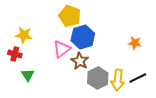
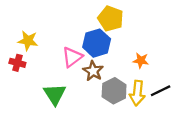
yellow pentagon: (70, 16) -> (111, 19), moved
orange star: (135, 43) -> (141, 60), moved
green triangle: (28, 75) -> (55, 94), moved, size x1.5

